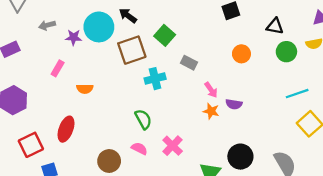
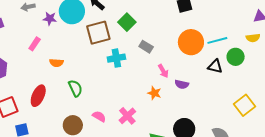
black triangle: (275, 26) -> (215, 66), moved
green circle: (286, 52) -> (236, 57), moved
orange circle: (241, 54) -> (191, 42), size x1.6
cyan line: (297, 94) -> (217, 40), moved
orange star: (211, 111) -> (154, 93), moved
green semicircle: (143, 119) -> (75, 88), moved

